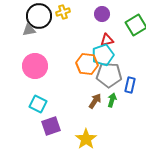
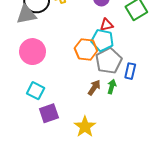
gray triangle: (29, 30) -> (26, 15), size x1.5
cyan pentagon: (103, 55) -> (102, 40), turned 30
gray pentagon: (109, 75) -> (109, 61), turned -30

